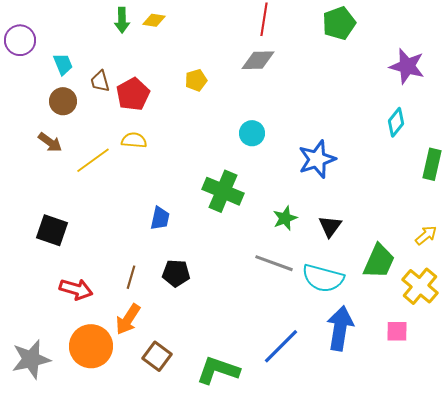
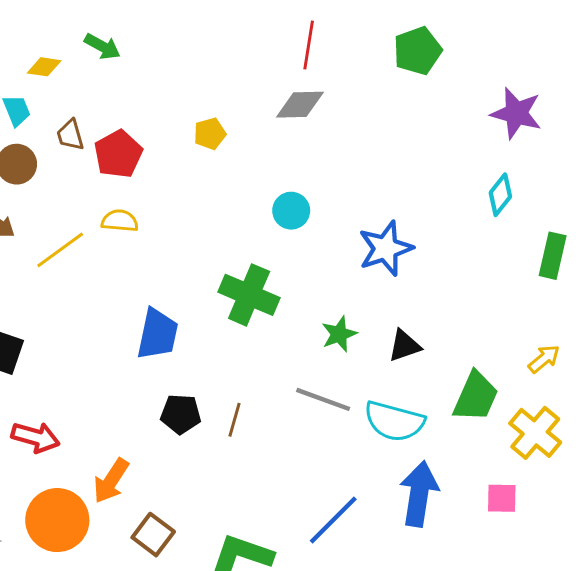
green arrow: (122, 20) -> (102, 46), turned -60
yellow diamond: (154, 20) -> (44, 67), moved
blue trapezoid: (160, 218) -> (158, 334), size x1.5
black triangle: (330, 226) -> (404, 346), turned 35
brown line: (131, 277) -> (235, 420), moved

